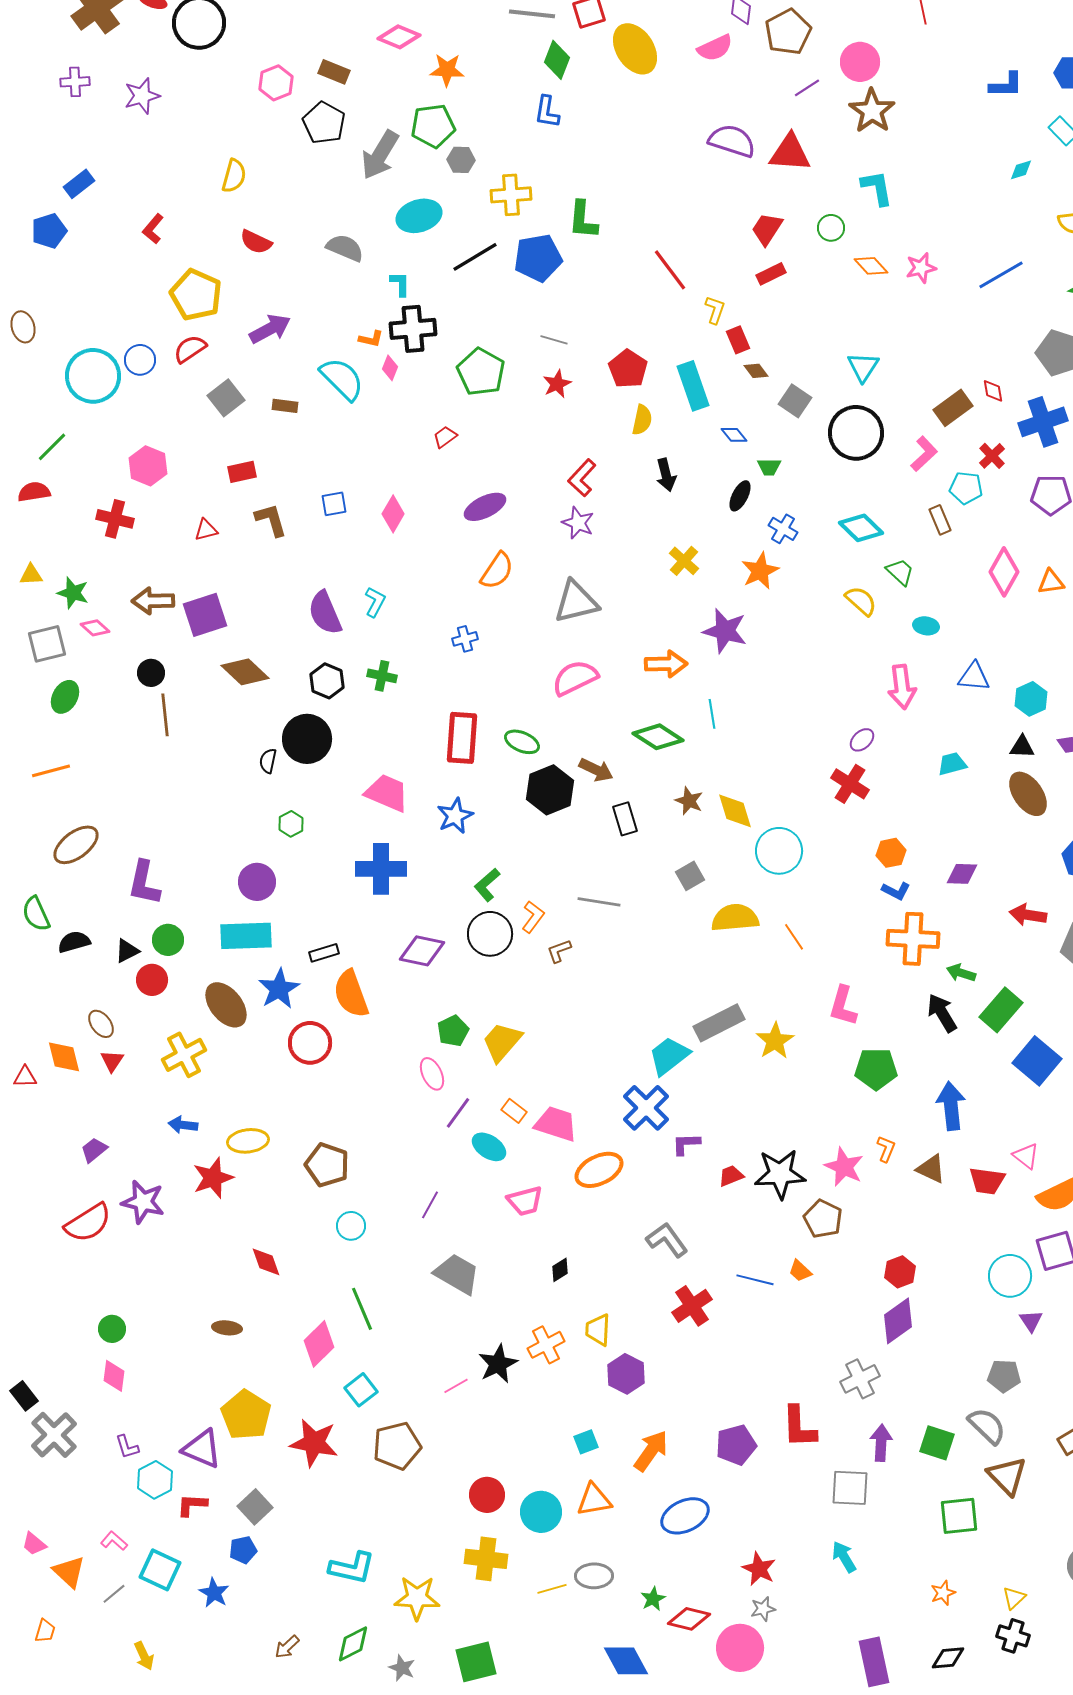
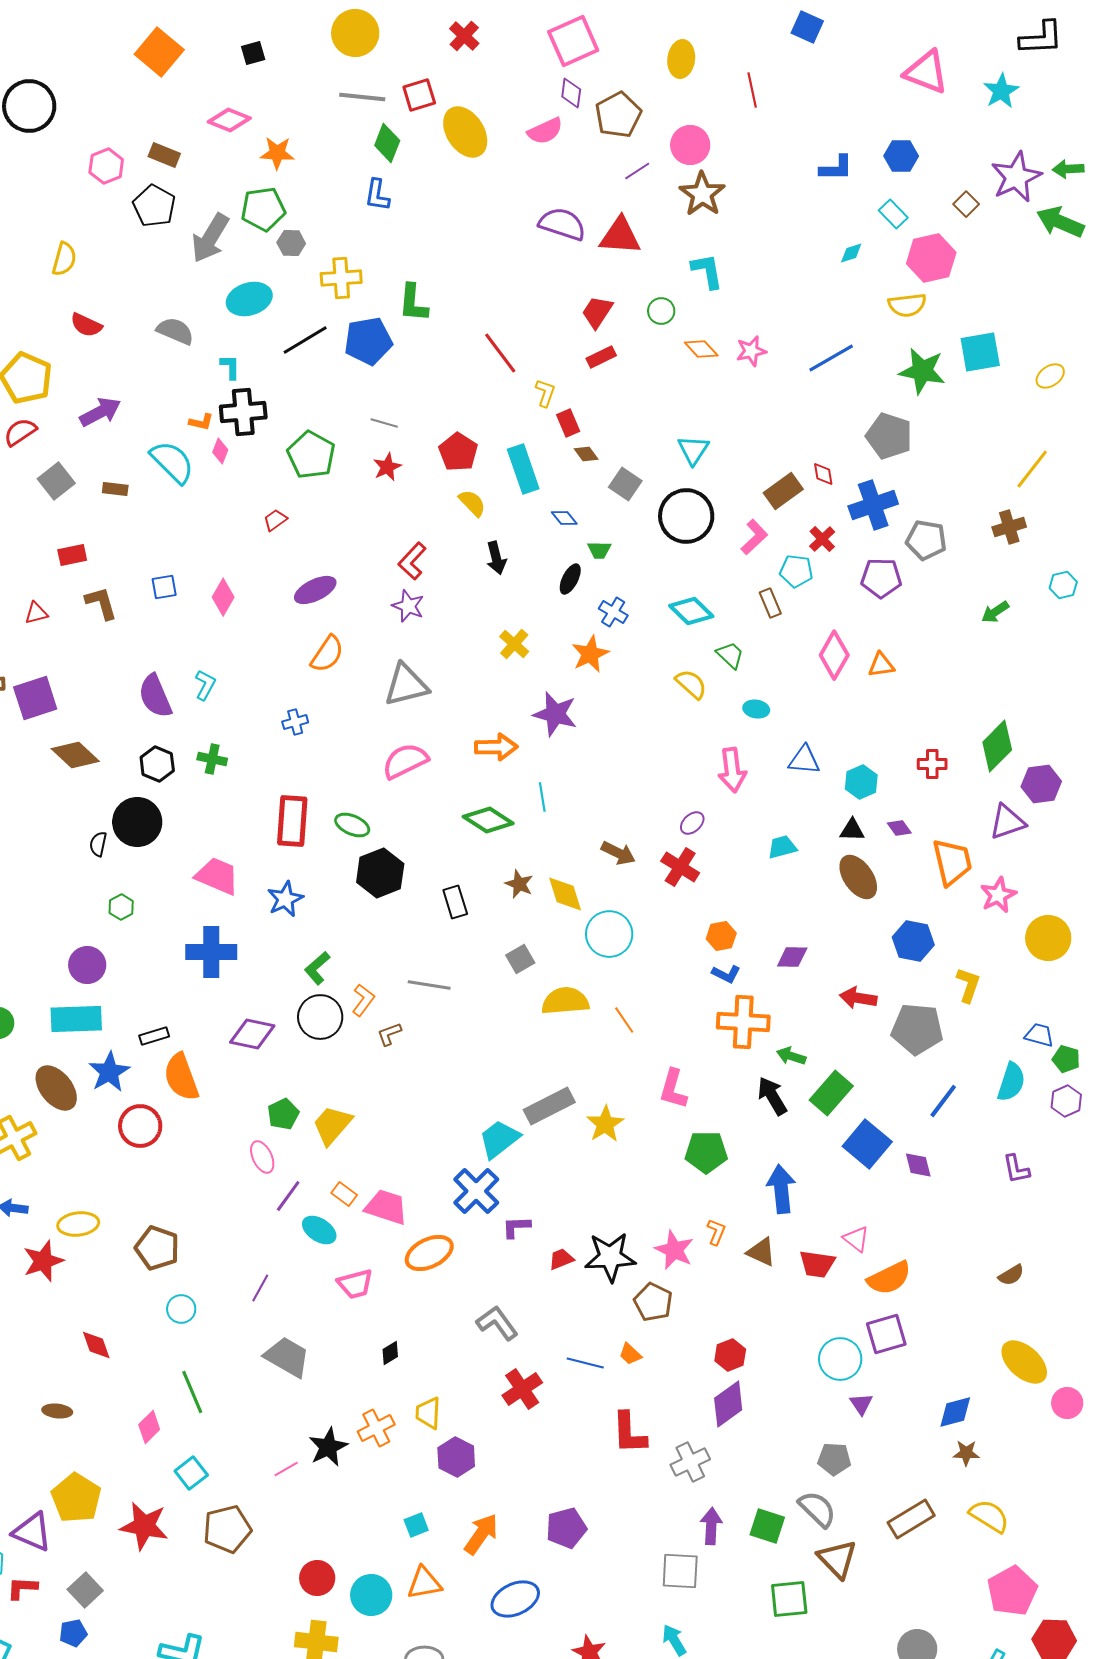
yellow semicircle: (642, 420) -> (472, 503), turned -56
brown arrow: (596, 770) -> (618, 853), moved
pink diamond: (319, 1344) -> (149, 1427), size x0.7
red L-shape: (799, 1427) -> (629, 1433), moved

